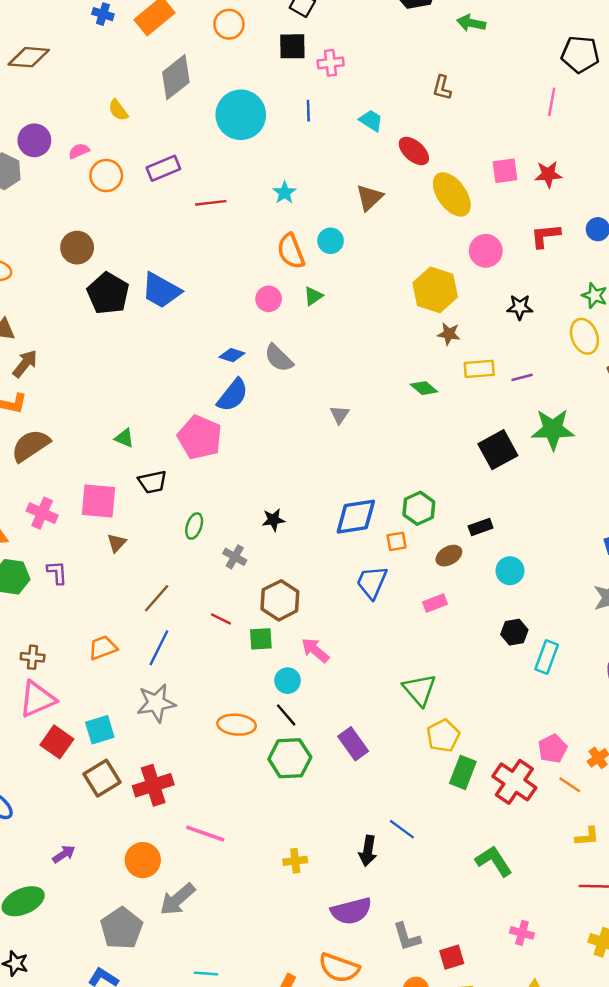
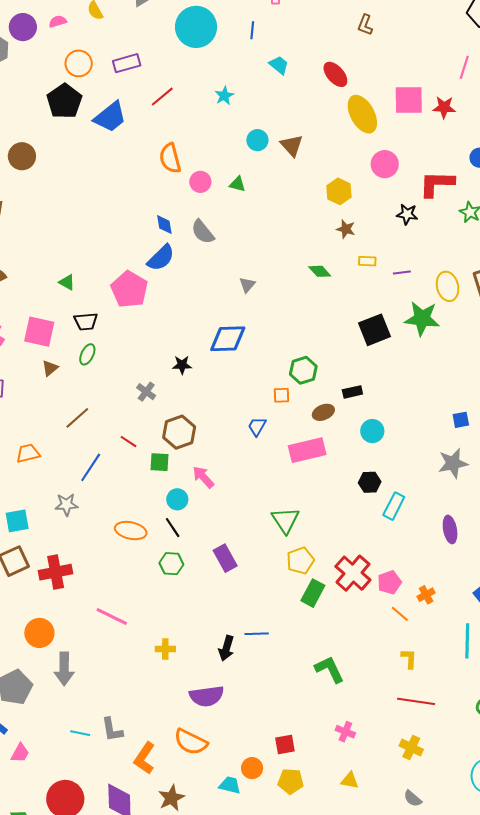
pink line: (552, 102) -> (464, 67), moved
cyan trapezoid: (371, 121) -> (279, 65), moved
pink semicircle: (79, 151) -> (58, 21), moved
pink square: (505, 171) -> (409, 100), size x1.4
brown triangle: (369, 198) -> (292, 146), moved, turned -35
red line: (211, 203) -> (162, 97), turned -40
red L-shape: (545, 236) -> (437, 184), moved, size x1.4
brown circle: (77, 248) -> (22, 156), moved
orange semicircle: (291, 251) -> (170, 158), moved
blue trapezoid: (161, 290) -> (110, 117), moved, turned -75
yellow hexagon: (435, 290) -> (339, 191), size x0.7
black pentagon: (108, 293) -> (64, 101), moved
green triangle: (313, 296) -> (238, 184), turned 42
yellow ellipse: (584, 336) -> (448, 286), moved
blue diamond: (232, 355) -> (164, 225), turned 55
yellow rectangle: (479, 369) -> (367, 261), size x0.7
blue diamond: (356, 517) -> (228, 339), moved
green ellipse: (194, 526) -> (87, 354), moved
blue trapezoid: (372, 582) -> (257, 426), size x0.7
pink rectangle: (435, 603) -> (307, 450), size x1.8
blue line: (159, 648) -> (91, 467), moved
gray star: (156, 703) -> (66, 505), size x0.7
green hexagon: (290, 758) -> (171, 564), size x0.7
red cross: (514, 782) -> (353, 573), moved
blue line: (402, 829) -> (257, 634), turned -45
pink line: (205, 834) -> (112, 617), moved
yellow L-shape: (587, 837) -> (409, 659), turned -90
gray arrow: (177, 899) -> (64, 669), turned -56
gray L-shape: (407, 937) -> (112, 730), moved

